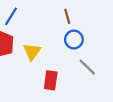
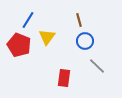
yellow triangle: (32, 52) -> (47, 37), moved

